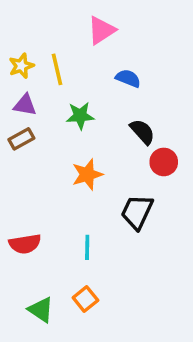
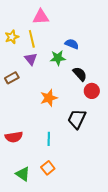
pink triangle: (101, 30) -> (41, 17), moved, turned 30
purple triangle: (25, 105) -> (31, 59), moved, turned 40
green star: (80, 116) -> (58, 58), moved

